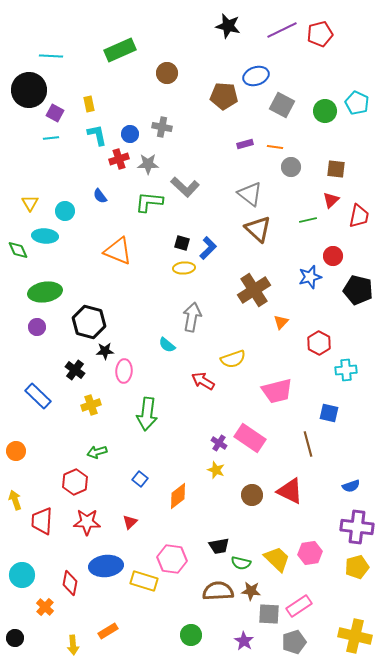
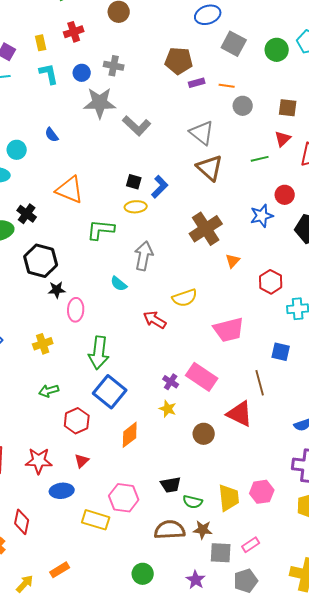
brown pentagon: (224, 96) -> (179, 61), moved
red cross: (119, 159) -> (74, 32), moved
gray star: (148, 164) -> (100, 103), size x1.5
green L-shape: (149, 202) -> (101, 230), moved
black cross: (75, 370) -> (27, 214), moved
blue square: (140, 479) -> (110, 392), moved, size x2.0
red hexagon: (75, 482) -> (77, 421), moved
red triangle: (290, 491) -> (240, 414), moved
yellow trapezoid: (277, 559) -> (229, 498), turned 40
blue ellipse: (106, 566) -> (62, 491), moved, size x0.7
pink rectangle: (299, 606) -> (251, 545), size x0.7
yellow arrow: (73, 645) -> (25, 584), turned -132

